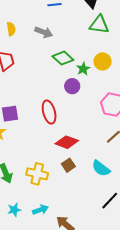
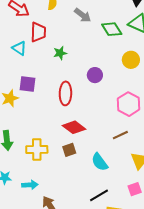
green diamond: (63, 58) -> (112, 29), moved
green star: (83, 69) -> (60, 53), moved
yellow cross: (37, 174) -> (37, 150), turned -30

